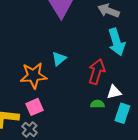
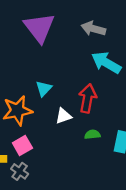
cyan arrow: (117, 42) -> (106, 63), turned 144
white triangle: (114, 92) -> (63, 116), moved

